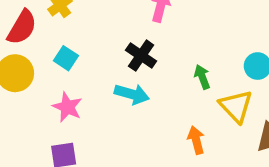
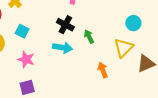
green arrow: (202, 77) -> (89, 37), moved
yellow triangle: (236, 106) -> (124, 48), turned 35

